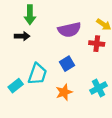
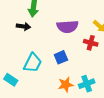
cyan rectangle: (16, 86) -> (11, 80), moved, turned 64
orange star: (64, 92) -> (66, 85), moved

